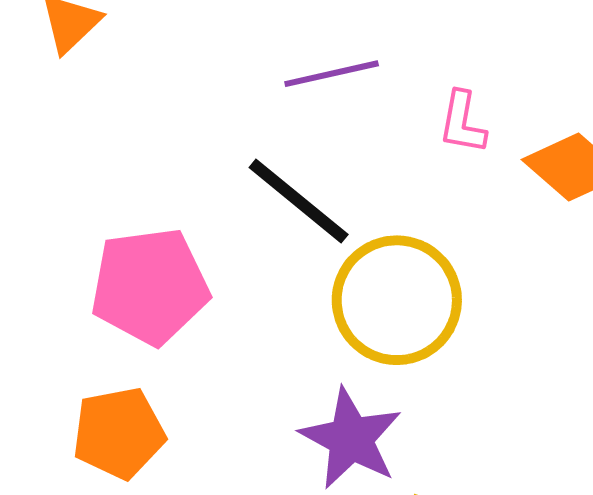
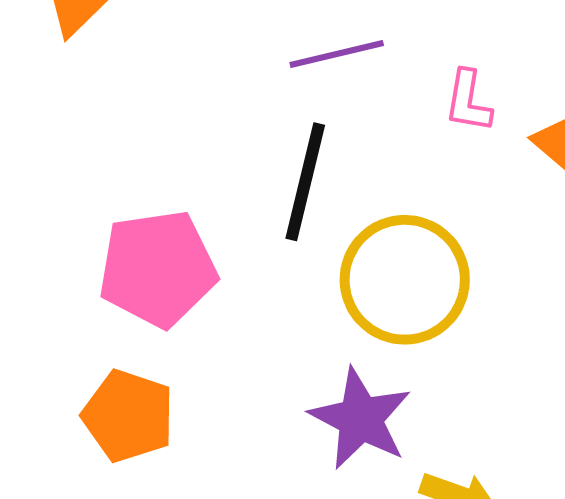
black line: (299, 201) -> (305, 182), turned 65
orange pentagon: (119, 433) -> (128, 416), turned 30

